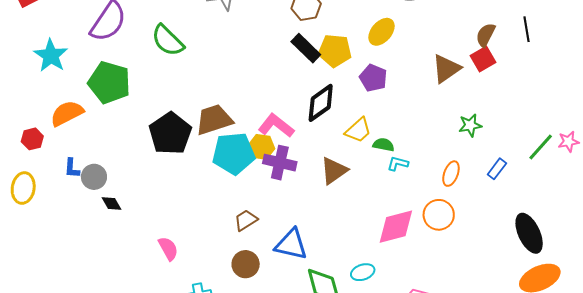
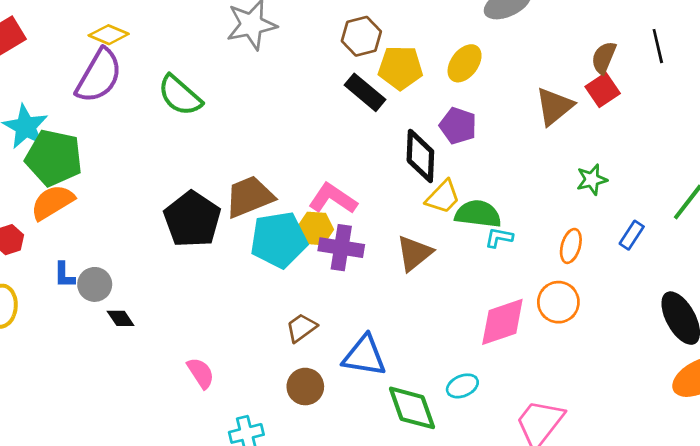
yellow pentagon: (335, 51) -> (400, 68), moved
green pentagon: (109, 83) -> (54, 158), moved
black diamond: (321, 103) -> (420, 156), moved, turned -48
green semicircle: (383, 145) -> (478, 214), size x1.6

